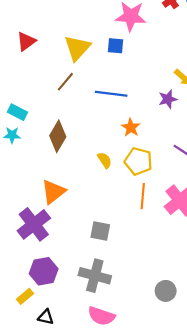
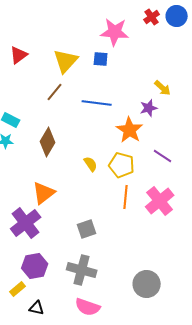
orange star: (131, 127) -> (130, 130), moved, size x1.5
gray square: (100, 231) -> (87, 229), turned -30
gray circle: (166, 291) -> (147, 284), size x1.4

